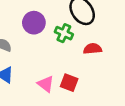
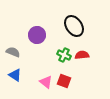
green cross: (64, 33) -> (64, 55), moved

